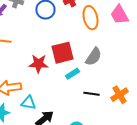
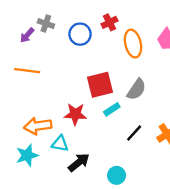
red star: (38, 64) -> (75, 114), moved
black line: (91, 94) -> (134, 133), turned -56

